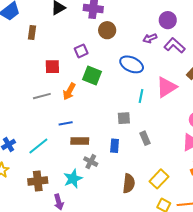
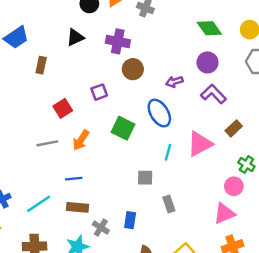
purple arrow: (150, 38) -> (174, 82), moved
blue ellipse: (132, 64) -> (159, 113), turned 30
red square: (52, 67) -> (63, 108), turned -35
green square: (92, 76) -> (123, 128), moved
brown rectangle: (80, 141) -> (77, 207), moved
blue rectangle: (115, 146) -> (130, 220), moved

